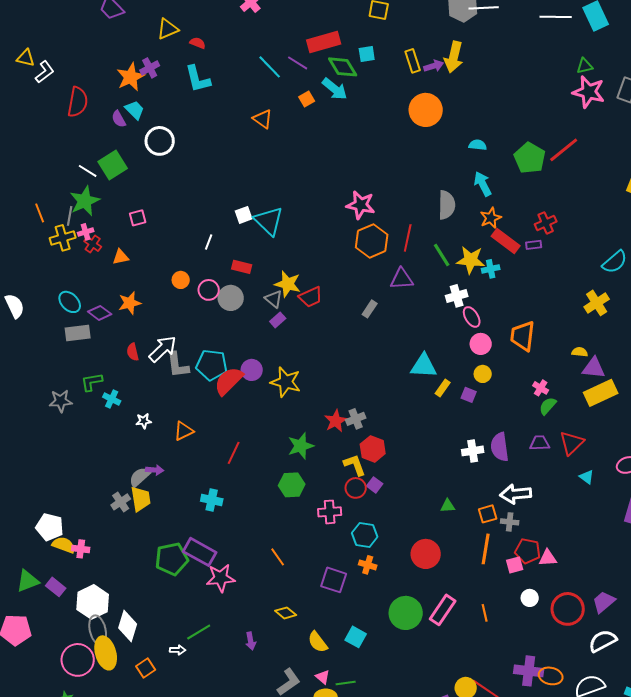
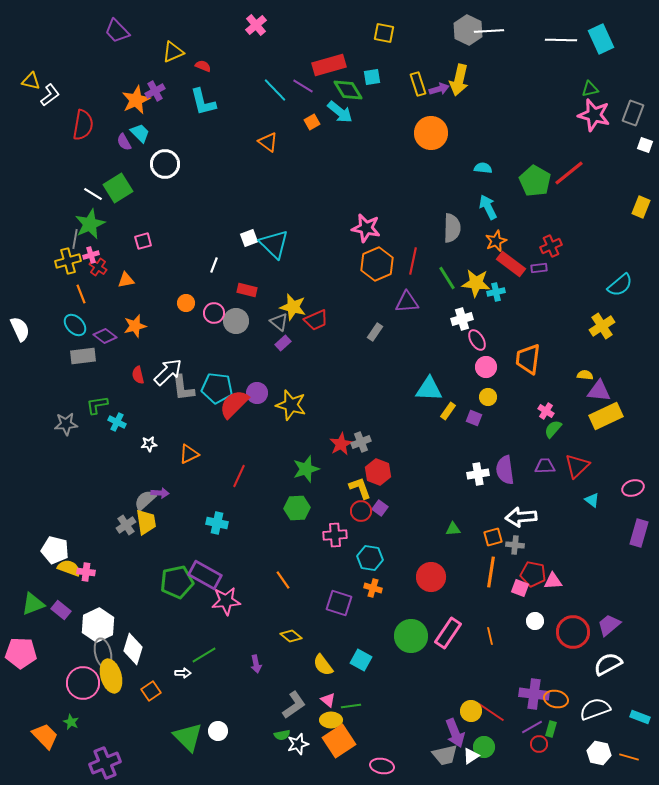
orange line: (40, 213) -> (81, 294), moved
pink square: (515, 565) -> (520, 588), turned 36

